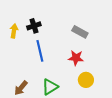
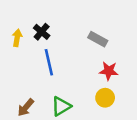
black cross: (34, 26) -> (42, 32), turned -32
red star: (76, 58) -> (109, 71), moved

